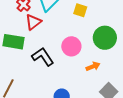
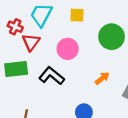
pink circle: (71, 46) -> (68, 49), moved
orange arrow: (93, 66) -> (102, 78), moved

